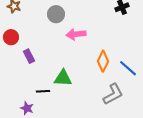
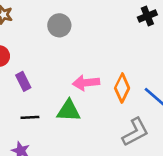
pink arrow: (76, 34) -> (86, 83), moved
black line: (43, 91) -> (30, 117), moved

